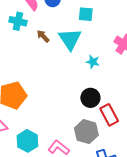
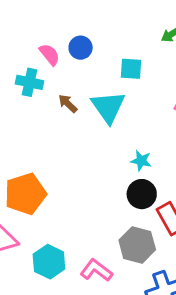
cyan star: (93, 62) -> (141, 161), moved

